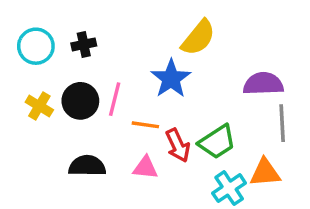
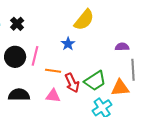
black cross: (84, 44) -> (17, 24), turned -32
blue star: (171, 79) -> (68, 44), size x0.6
purple semicircle: (263, 84) -> (122, 47), size x0.6
orange triangle: (265, 173) -> (120, 88), moved

